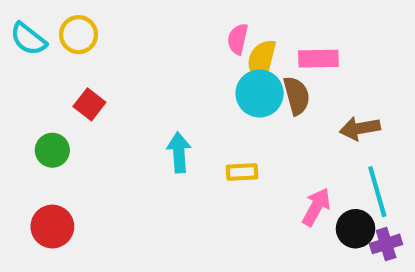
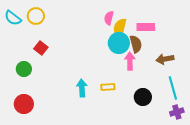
cyan arrow: (179, 152) -> (82, 88), moved
yellow rectangle: (242, 172) -> (108, 87), moved
pink arrow: (316, 207) -> (130, 61), moved, turned -30
black circle: (356, 229) -> (143, 97), moved

